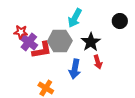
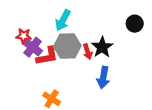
cyan arrow: (75, 18) -> (63, 20), moved
red arrow: (98, 62) -> (88, 52), moved
blue arrow: (75, 69) -> (103, 77), moved

